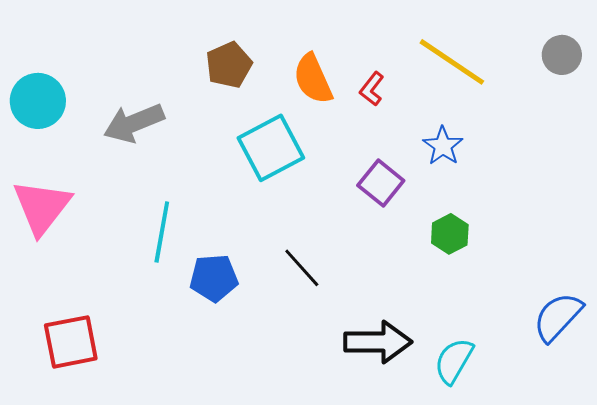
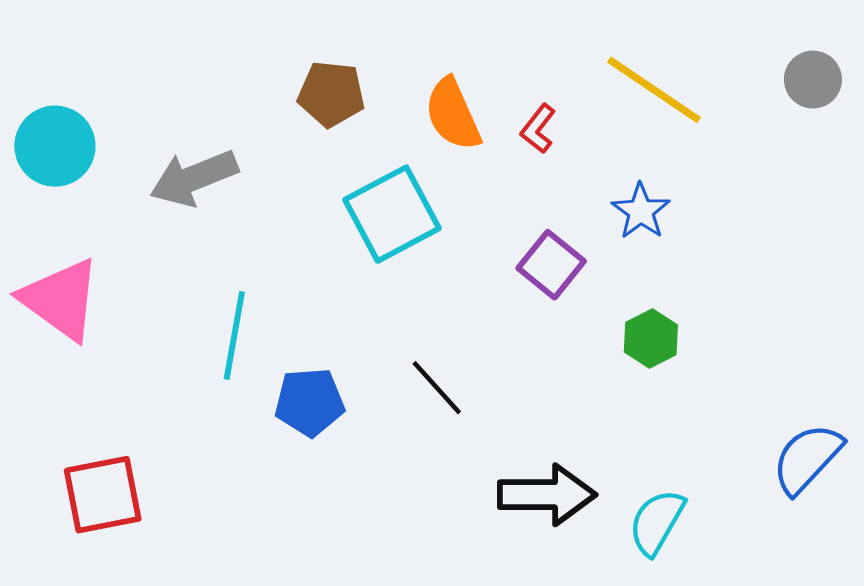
brown pentagon: (229, 65) -> (331, 94), turned 30
pink triangle: (42, 207) -> (61, 299), turned -32

